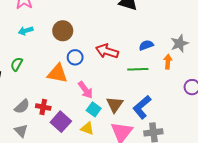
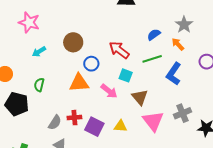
red arrow: (107, 51) -> (119, 50), turned 35
orange arrow: (168, 62) -> (178, 44), turned -32
blue L-shape: (142, 107) -> (174, 74), moved
cyan square: (94, 109) -> (126, 75), moved

